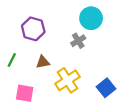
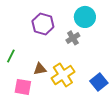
purple hexagon: (33, 29) -> (43, 24), moved
brown triangle: (43, 62) -> (40, 69), moved

